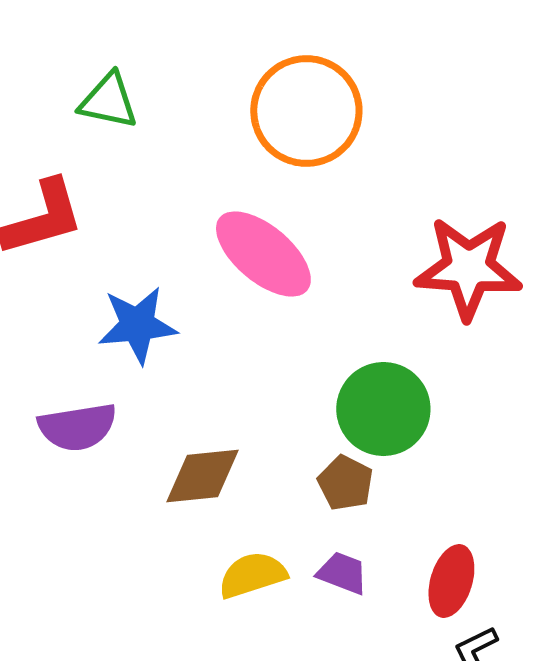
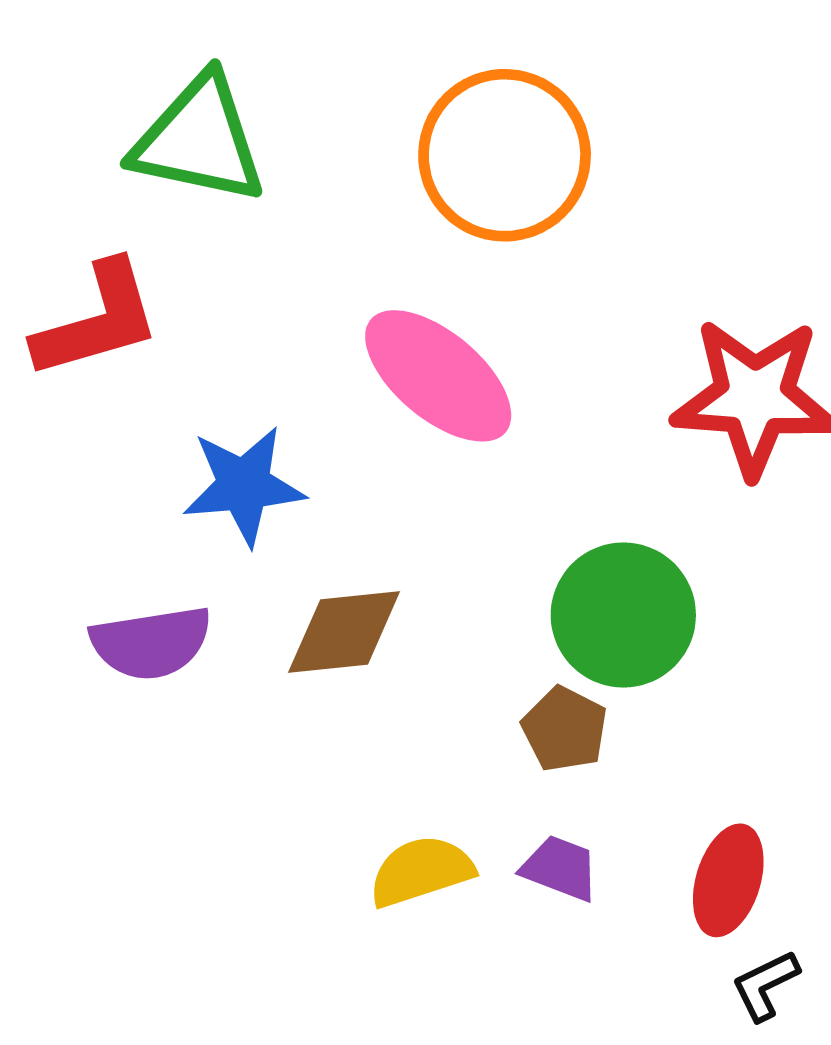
green triangle: (108, 101) -> (199, 140), size x1.5
brown diamond: (202, 476) -> (344, 632), moved

